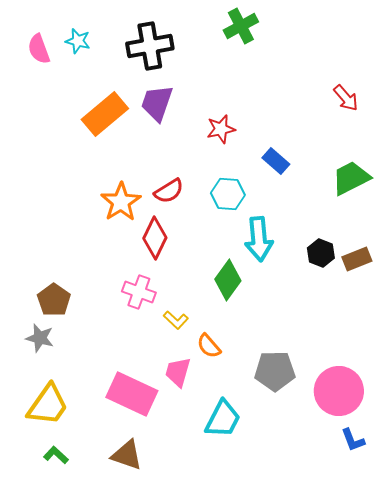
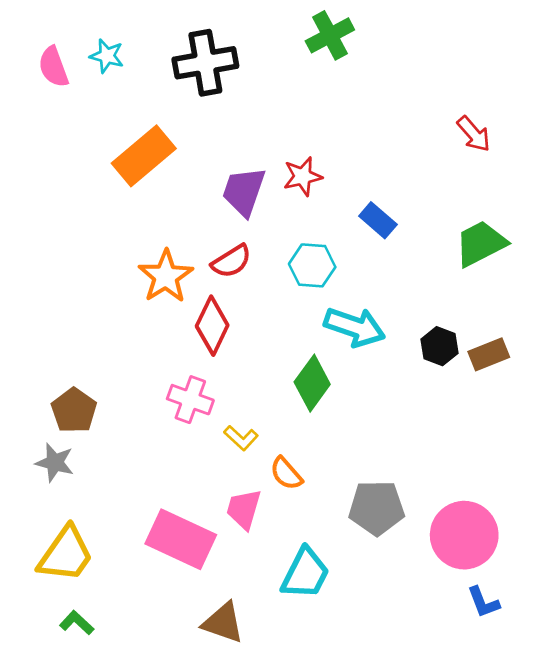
purple trapezoid: (157, 103) -> (244, 191), moved
cyan arrow: (259, 239) -> (355, 327), turned -66
brown triangle: (127, 455) -> (223, 623), moved

